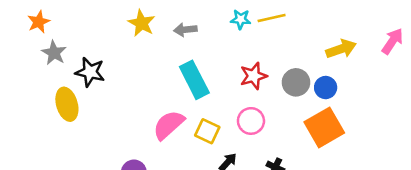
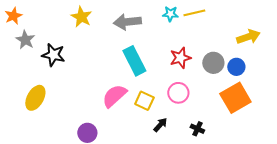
yellow star: (142, 23) -> (81, 17), moved
gray arrow: (185, 30) -> (127, 22), size x1.5
yellow ellipse: (67, 104) -> (35, 98), moved, turned 45

